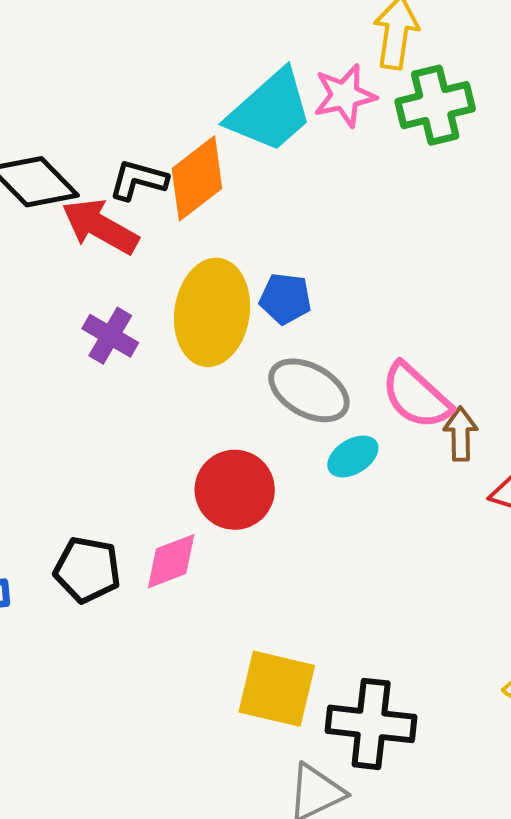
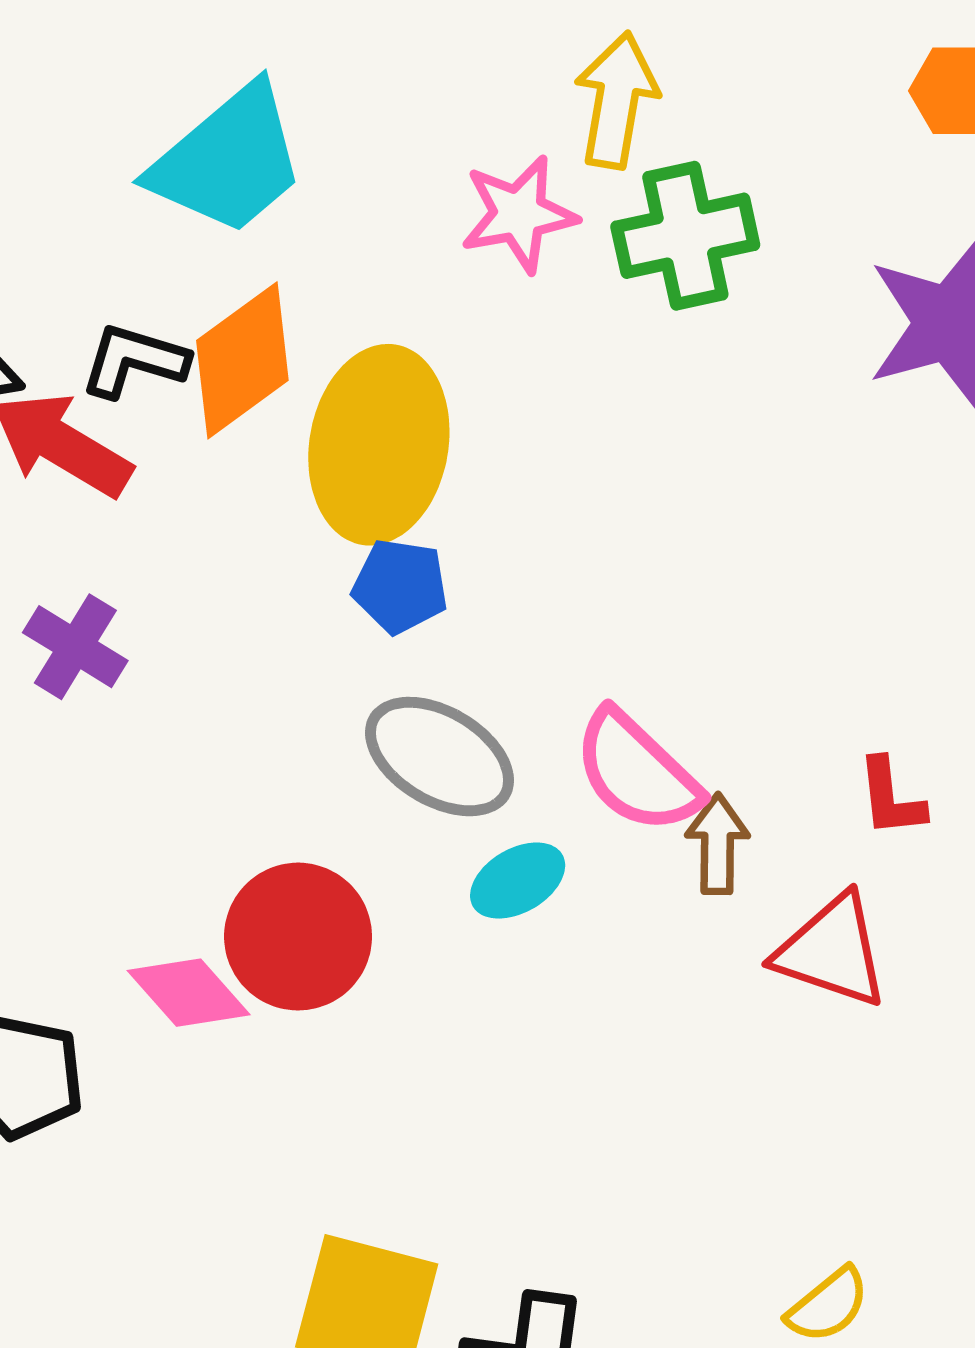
cyan trapezoid: (270, 111) -> (228, 160), moved
yellow ellipse: (212, 312) -> (379, 445), moved
pink diamond: (171, 561) -> (189, 993), moved, turned 68

